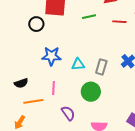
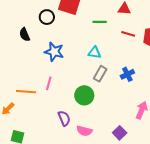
cyan triangle: (78, 64) -> (95, 52), moved
black semicircle: (21, 83) -> (25, 35), moved, turned 72
purple semicircle: (68, 113) -> (64, 118), moved

